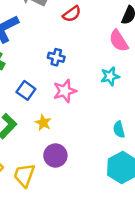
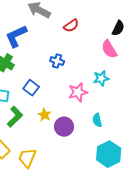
pink star: (65, 91) -> (78, 92), moved
cyan semicircle: (119, 130) -> (97, 120), moved
purple circle: (55, 156) -> (64, 127), moved

